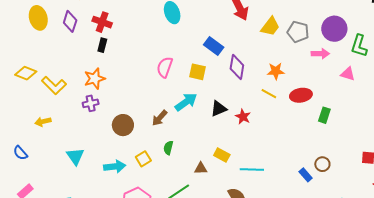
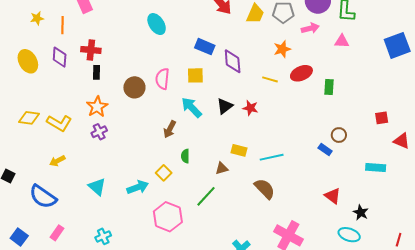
orange star: (276, 71) -> (282, 49), moved
cyan arrow: (186, 102) -> (191, 107), turned -85
brown circle: (123, 125) -> (134, 87), moved
blue semicircle: (20, 153) -> (43, 197), size x1.8

